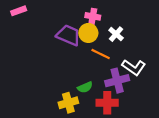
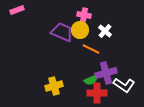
white L-shape: (134, 67) -> (124, 85), moved
green semicircle: (85, 87) -> (91, 80), moved
yellow cross: (68, 103) -> (54, 86), moved

